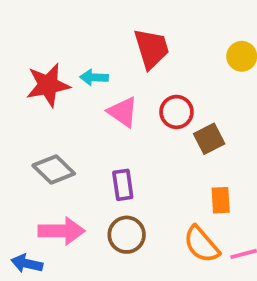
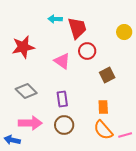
cyan arrow: (94, 77) -> (55, 19), moved
red circle: (177, 112) -> (87, 51), moved
orange rectangle: (221, 200) -> (103, 107), moved

